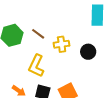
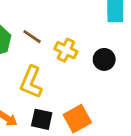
yellow cross: (62, 44) -> (66, 50), turned 35

